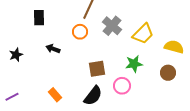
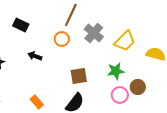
black rectangle: (39, 18) -> (21, 25), turned -63
brown circle: (168, 73) -> (138, 87), moved
pink circle: (122, 86) -> (120, 95), moved

